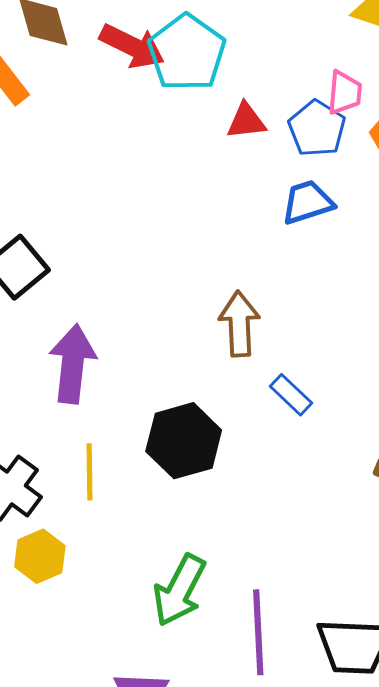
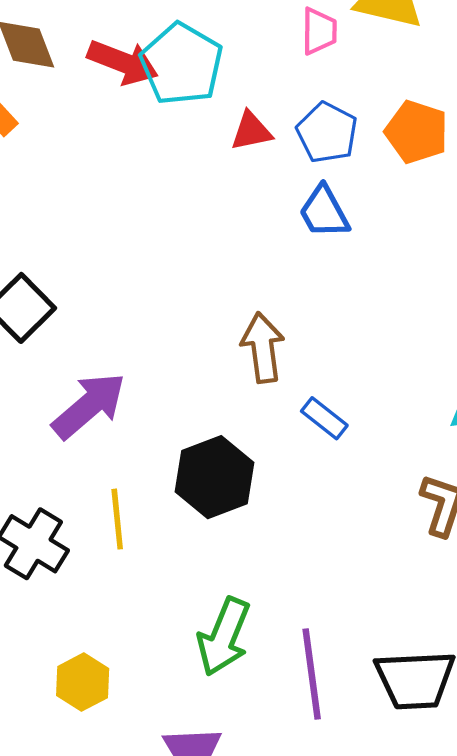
pink trapezoid: (345, 93) -> (319, 31), moved
blue trapezoid: (308, 202) -> (324, 212), turned -96
purple arrow: (73, 364) -> (89, 406), turned 48
yellow hexagon: (40, 556) -> (83, 682), moved

